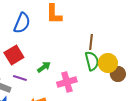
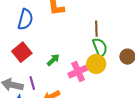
yellow circle: (108, 63) -> (96, 64), moved
purple line: (20, 78) -> (32, 83), moved, turned 64

